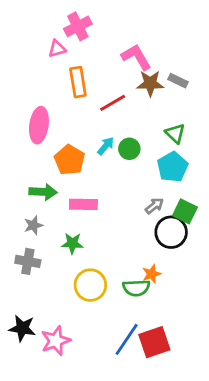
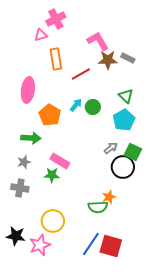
pink rectangle: (83, 204) -> (60, 161), moved, turned 30
yellow circle: (90, 285) -> (53, 221), moved
red square: (154, 342) -> (111, 246), turned 35

